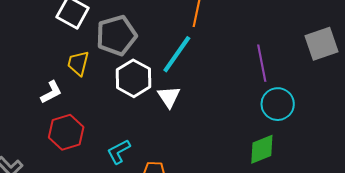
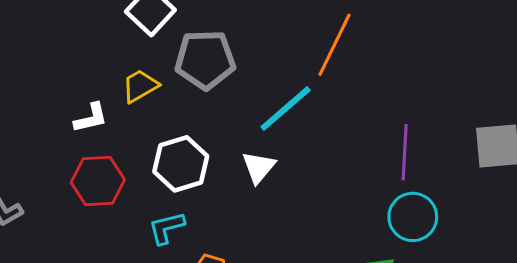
yellow trapezoid: (78, 63) -> (140, 86), turned 32
white hexagon: (133, 78) -> (181, 164), moved

